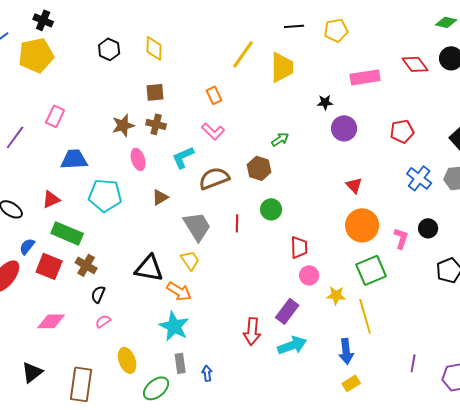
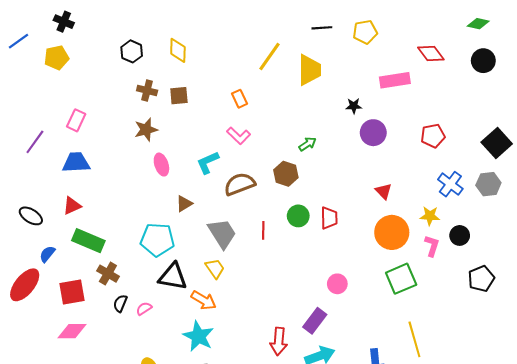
yellow pentagon: (36, 55) -> (57, 58), size x0.7
red diamond: (415, 64) -> (431, 53), moved
brown cross: (156, 124) -> (147, 90), moved
blue trapezoid: (74, 159) -> (76, 162), moved
cyan pentagon: (105, 195) -> (157, 240), moved
red trapezoid: (299, 247) -> (329, 218), moved
red square: (49, 266) -> (72, 292), moved, turned -32
yellow star: (336, 295) -> (430, 216), moved
yellow line: (365, 316) -> (414, 339), moved
pink semicircle: (103, 321) -> (144, 308), moved

